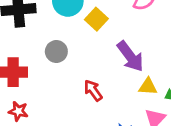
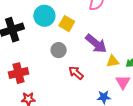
gray circle: (56, 52) -> (59, 50), moved

